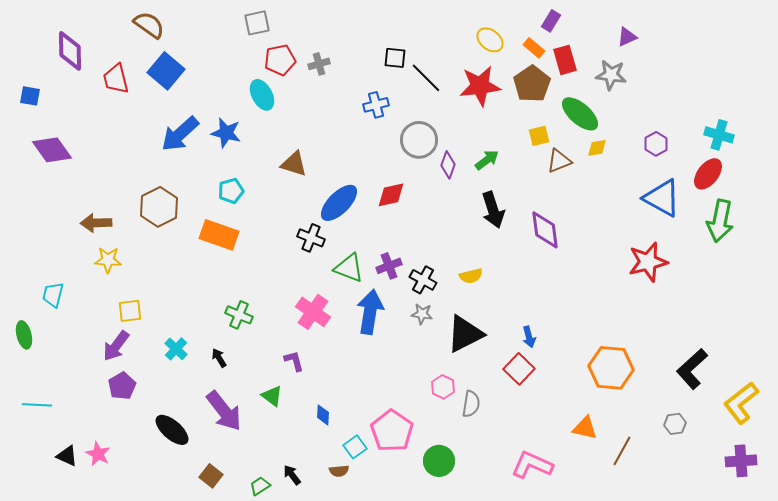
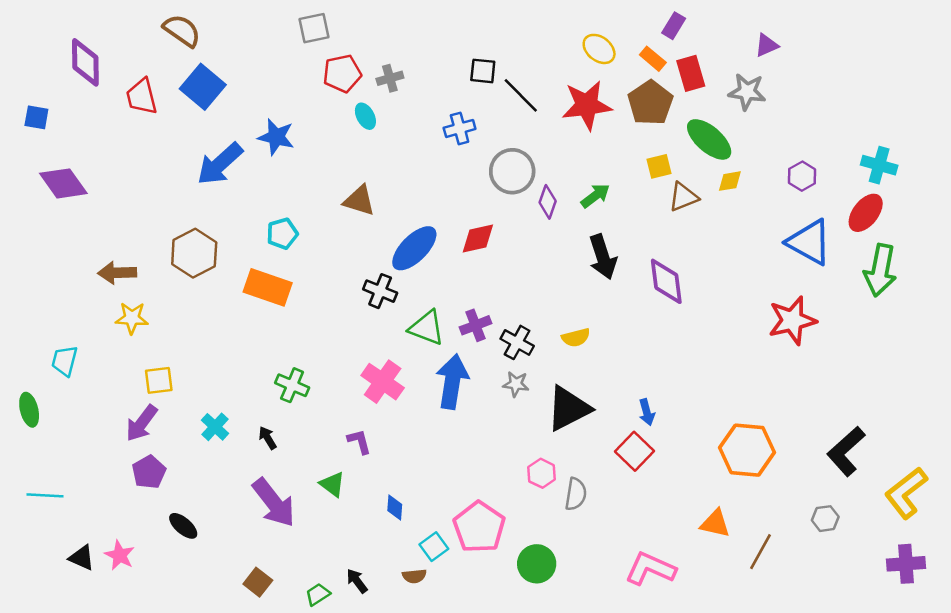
cyan ellipse: (262, 95) -> (365, 116), moved, size x0.7
blue star: (226, 133) -> (276, 137), moved
black ellipse: (172, 430) -> (183, 526), moved, size x0.7

